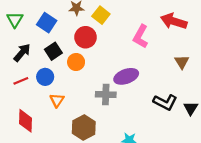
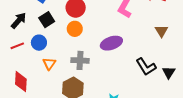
orange circle: (76, 62) -> (75, 29), moved
gray cross: (106, 95) -> (80, 60), moved
black L-shape: (165, 102) -> (146, 67), turned 30

